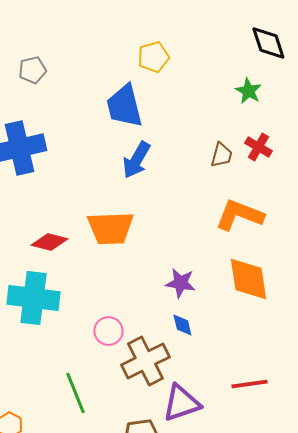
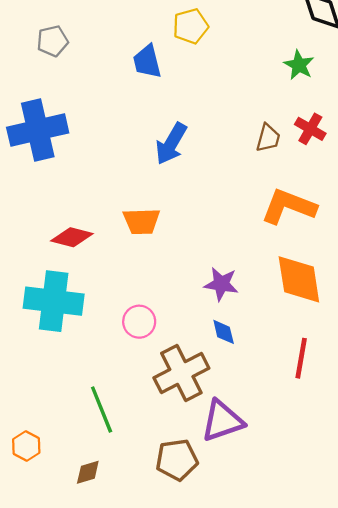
blue trapezoid: (124, 106) -> (147, 62), moved, size x0.7
orange trapezoid: (110, 228) -> (141, 221), size x0.7
pink circle: (108, 331) -> (139, 322), moved
red line: (249, 384) -> (301, 358), moved, turned -72

